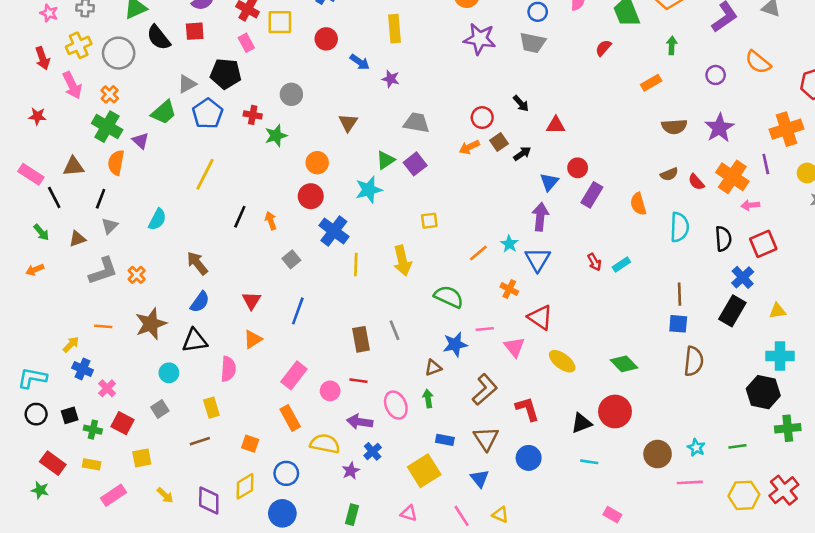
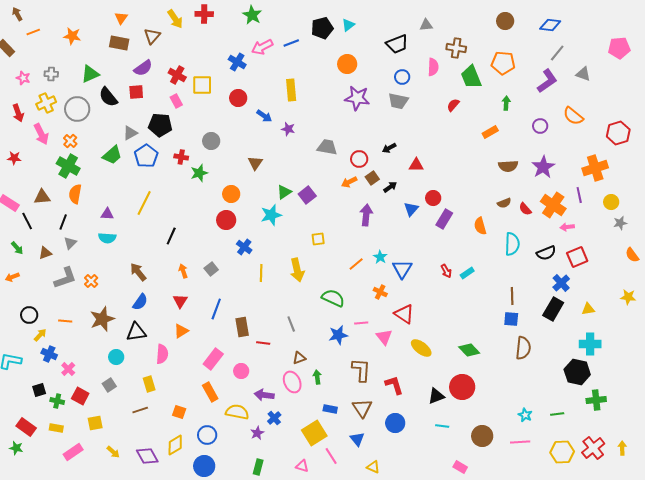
black arrow: (521, 103) -> (389, 148), turned 104
gray trapezoid: (416, 123) -> (327, 147), moved
purple triangle: (141, 141) -> (107, 214), moved, turned -40
purple arrow: (540, 217) -> (366, 215), moved
cyan semicircle: (157, 219) -> (107, 238), turned 66
orange arrow: (271, 221) -> (183, 271), moved
blue cross: (334, 231) -> (244, 247), size x0.7
black semicircle: (723, 239) -> (546, 253), turned 72
brown rectangle: (361, 339) -> (242, 327), moved
brown triangle: (433, 368) -> (299, 358), moved
red line: (358, 381) -> (263, 343), moved
brown L-shape: (485, 390) -> (361, 370), turned -45
black circle: (36, 414) -> (29, 315), moved
brown circle: (658, 454) -> (482, 436), moved
purple diamond: (209, 500) -> (147, 456), turned -30
pink line: (462, 516) -> (331, 456), moved

